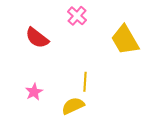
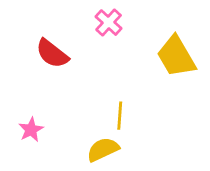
pink star: (34, 92) -> (31, 130), moved

